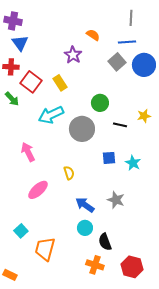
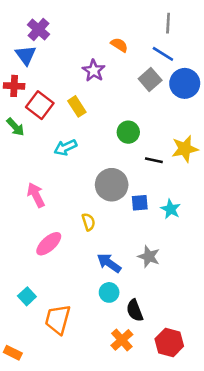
purple cross: (13, 21) -> (38, 29), moved, turned 30
blue line: (127, 42) -> (163, 54), turned 36
cyan arrow: (51, 115) -> (65, 148), size x0.7
yellow star: (144, 116) -> (185, 149), size x1.5
gray circle: (82, 129) -> (112, 185), moved
orange cross: (95, 265) -> (122, 340), turned 30

